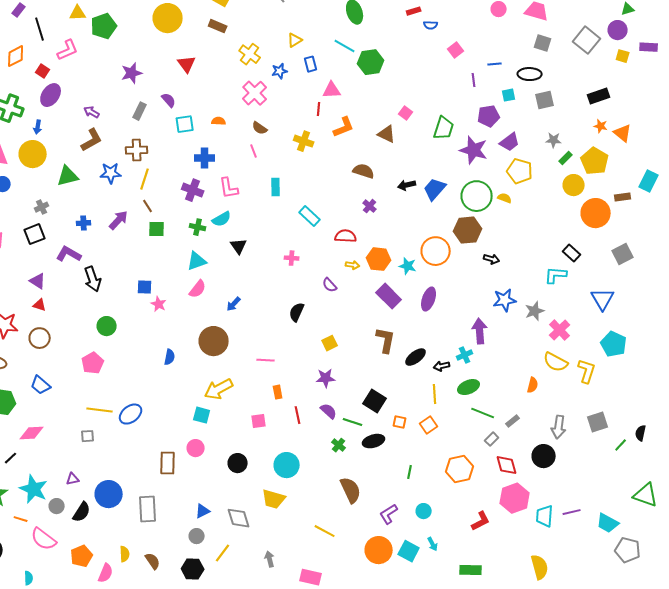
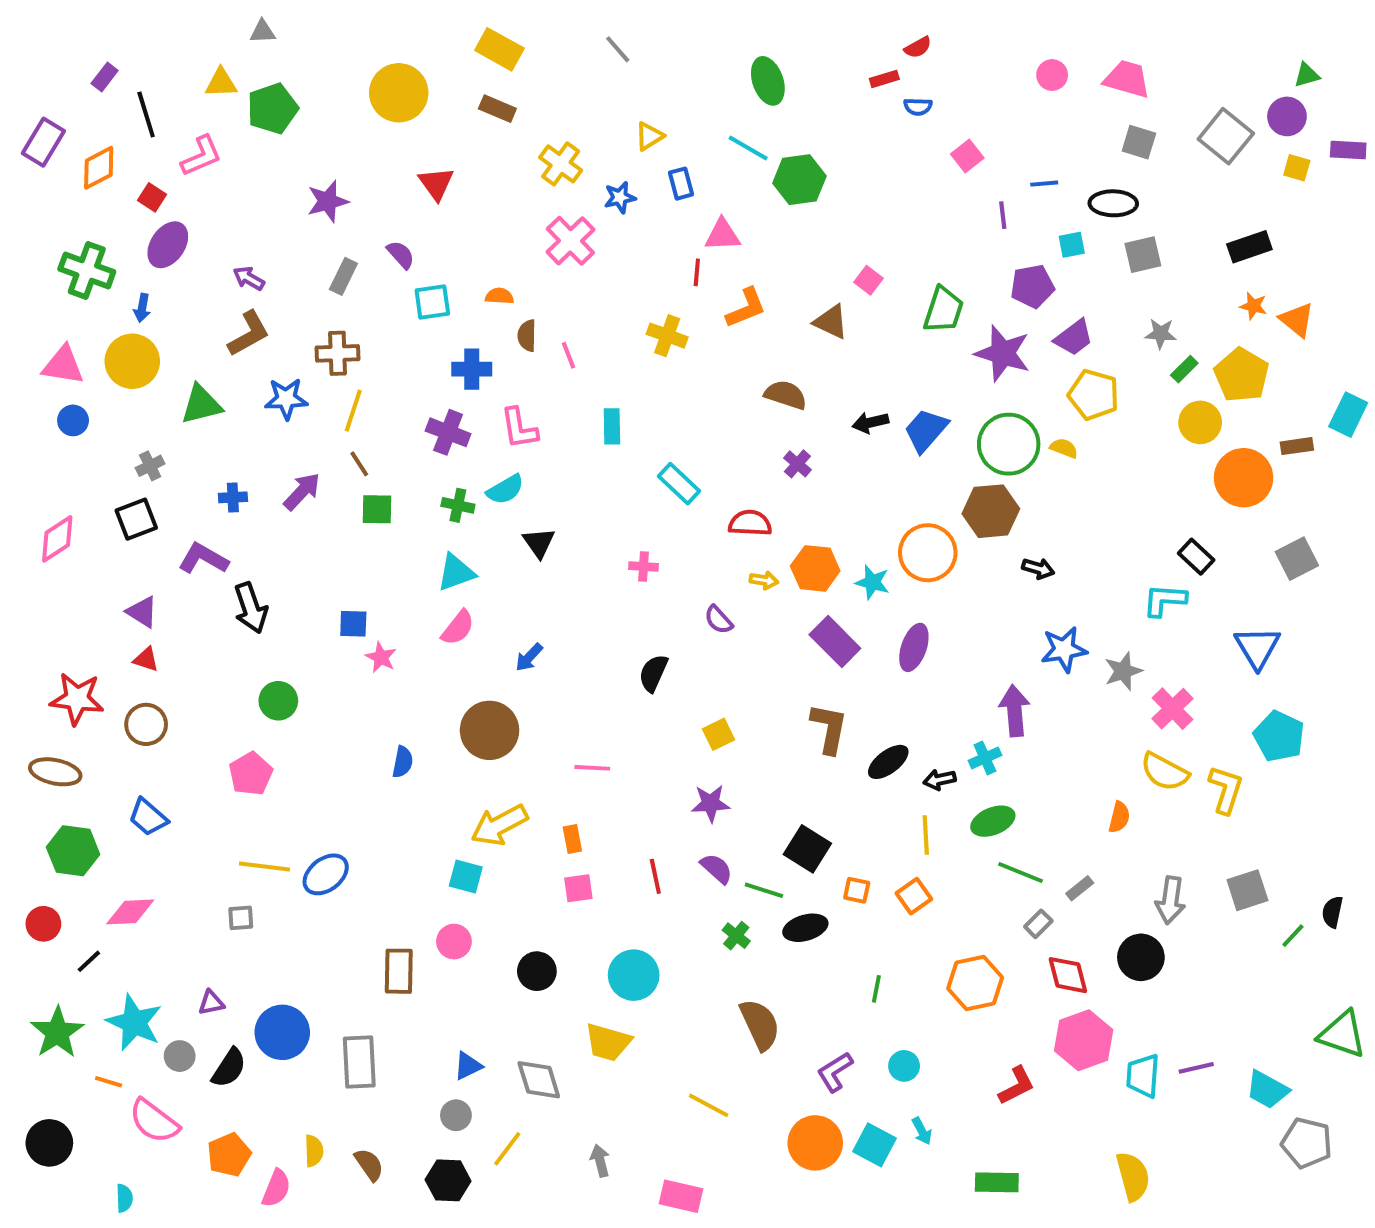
brown semicircle: (260, 128) -> (527, 336), moved, turned 56
orange rectangle: (278, 392) -> (572, 839), moved

